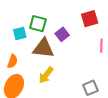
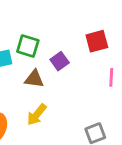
brown triangle: (43, 48) -> (34, 79), size x0.7

